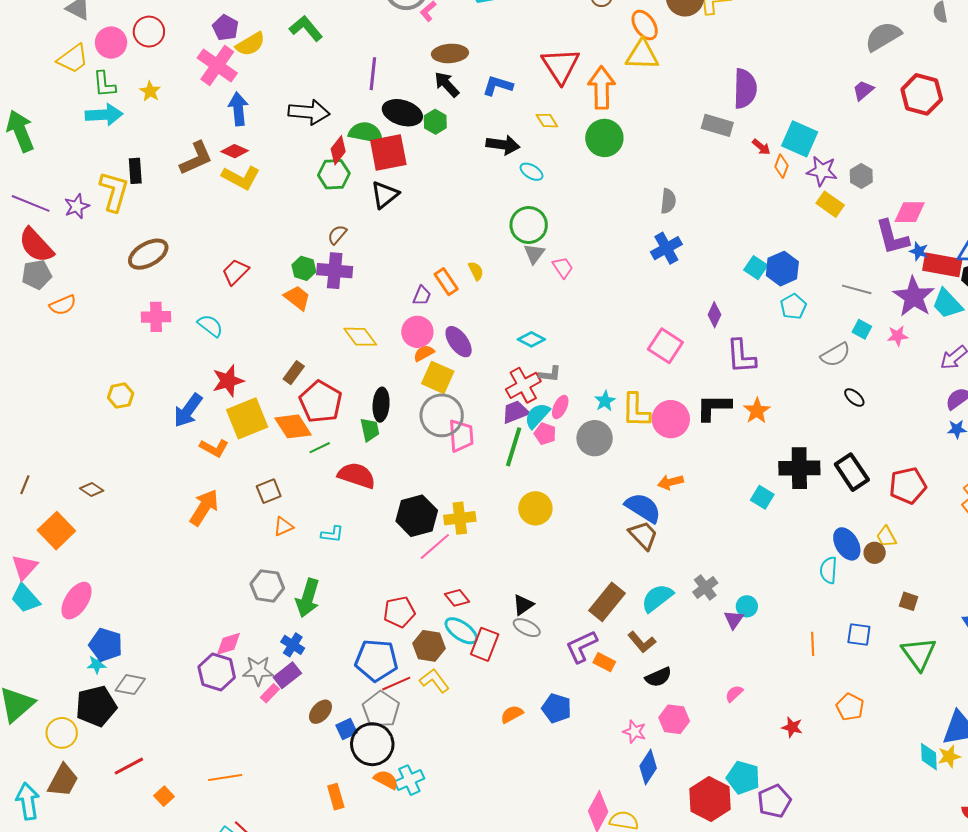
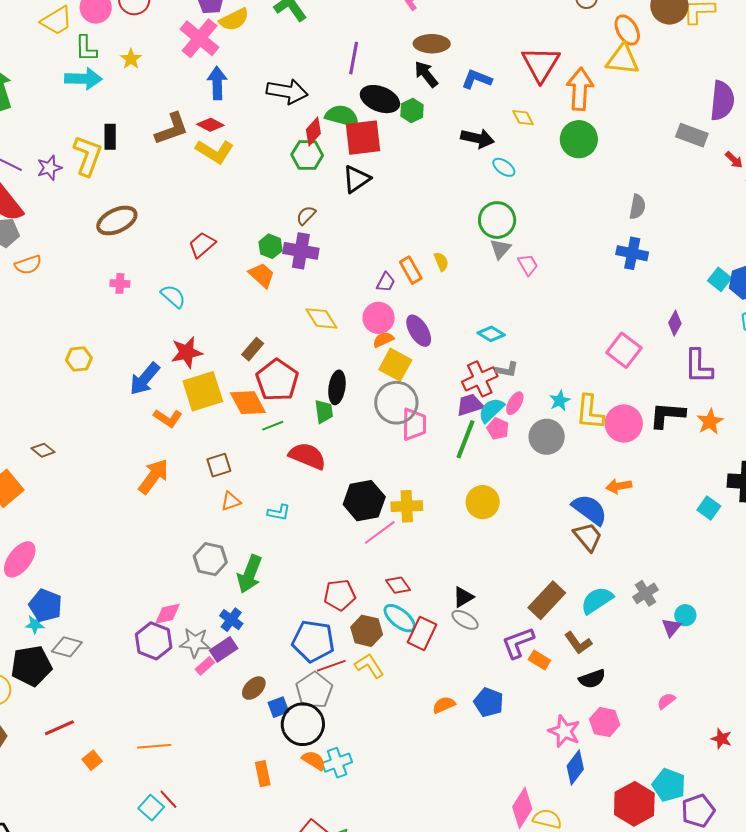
blue cross: (666, 248) -> (632, 253), turned 36
pink cross: (156, 317) -> (120, 283), size x0.7
pink star: (634, 732) -> (564, 731), size x1.4

